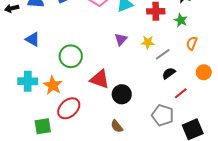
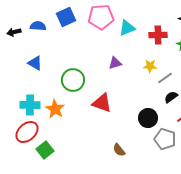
purple triangle: (121, 39) -> (115, 63), moved, turned 32
black circle: (122, 94) -> (148, 118), moved
red ellipse: (69, 108) -> (27, 132), moved
green square: (43, 126) -> (45, 150), turned -30

